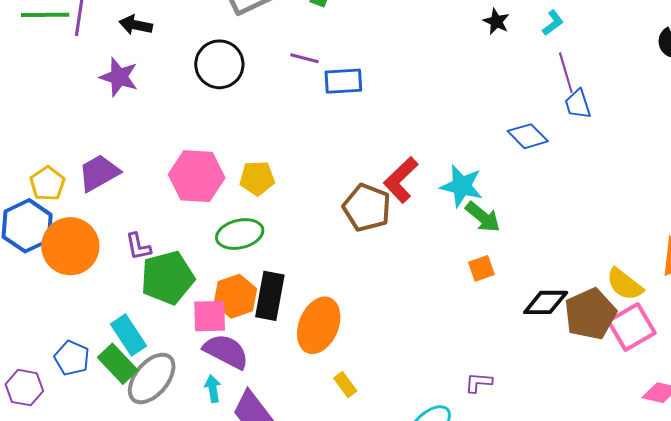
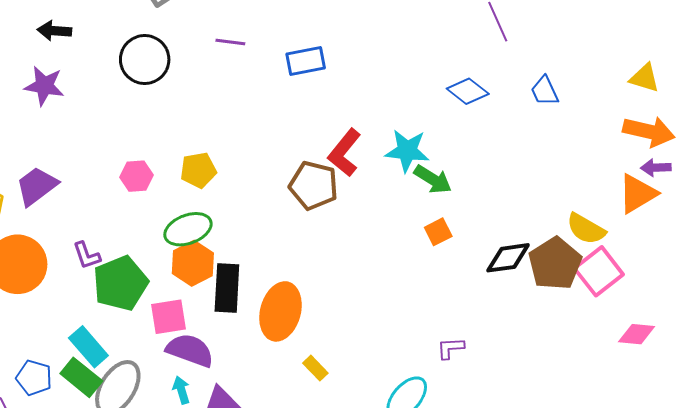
blue rectangle: (343, 81) -> (306, 61), moved
blue trapezoid: (578, 104) -> (545, 91), moved
pink hexagon: (197, 176) -> (137, 176), size x0.6
orange hexagon: (235, 296) -> (193, 263), moved

